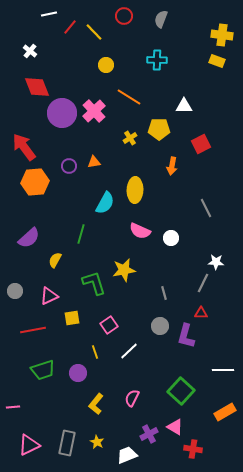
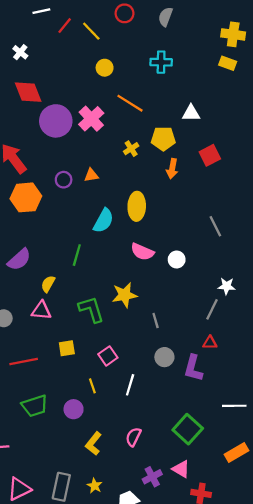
orange arrow: (172, 166) -> (172, 169), moved
gray line: (164, 293) -> (156, 320), moved
pink triangle: (49, 296) -> (41, 311), moved, turned 30
white line: (129, 351) -> (130, 385), turned -30

